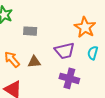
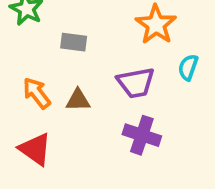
orange star: (85, 27) -> (156, 25), moved
cyan semicircle: (93, 53) -> (188, 67), moved

